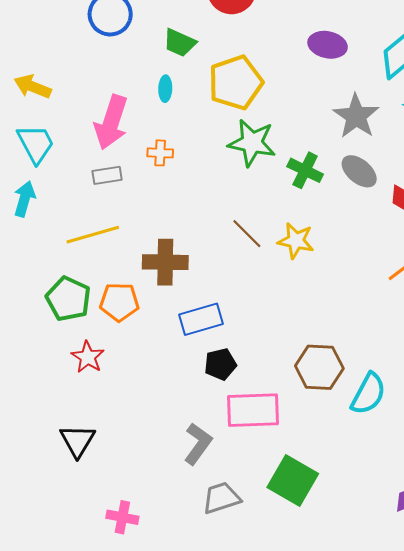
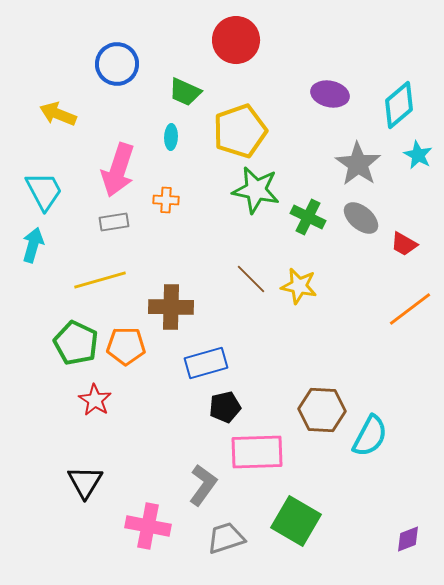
yellow arrow: (33, 87) -> (58, 114), moved
pink cross: (122, 517) -> (148, 526), moved, size x1.4

